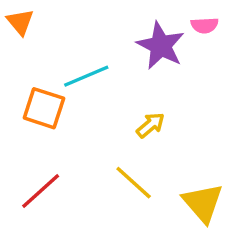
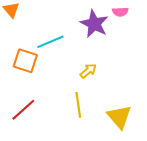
yellow line: (134, 183) -> (78, 105), turned 40

